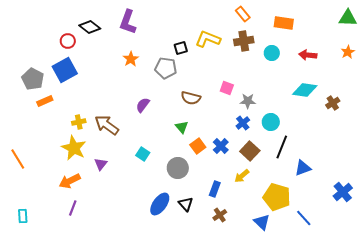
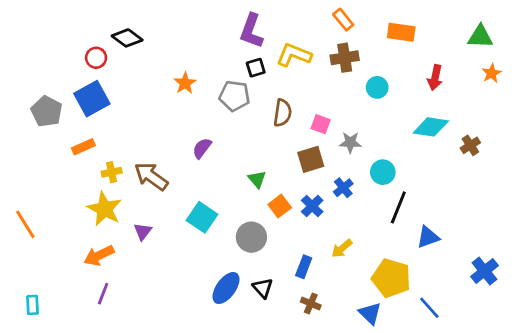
green triangle: (348, 18) -> (480, 37), moved
purple L-shape: (128, 22) -> (251, 31), moved
cyan circle: (272, 53) -> (377, 87), moved
red arrow: (308, 55) -> (435, 78), turned -84
brown semicircle: (191, 98) -> (282, 113), moved, turned -96
orange rectangle: (45, 101) -> (83, 147), moved
blue cross: (243, 123) -> (343, 188), moved
brown square: (250, 151) -> (311, 159), moved, turned 30
cyan square: (143, 154) -> (202, 217), size x1.5
brown cross: (220, 215) -> (311, 304), turned -32

